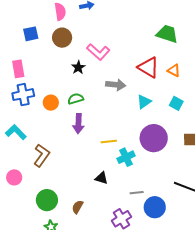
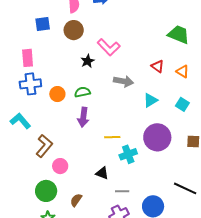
red triangle: (148, 67) -> (158, 66), size x0.6
pink circle: (14, 177) -> (60, 166), moved
gray line: (137, 193) -> (122, 191), moved

